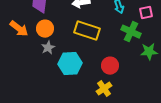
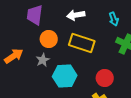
orange arrow: (19, 29) -> (14, 56), moved, turned -72
orange circle: (45, 29) -> (49, 39), moved

